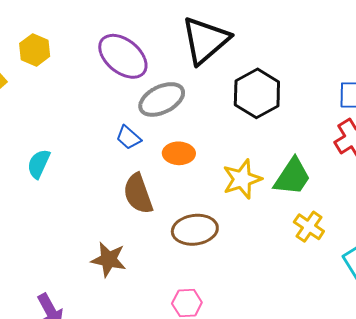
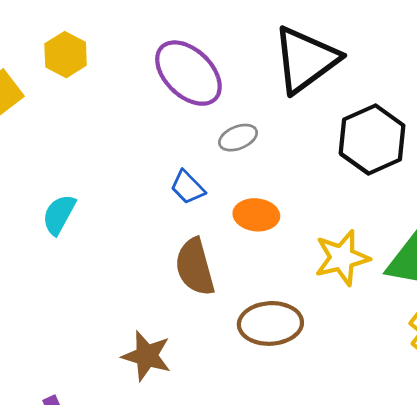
gray ellipse: (162, 99) -> (238, 138), size x0.6

